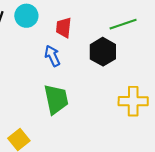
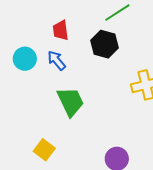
cyan circle: (26, 16) -> (25, 59), moved

